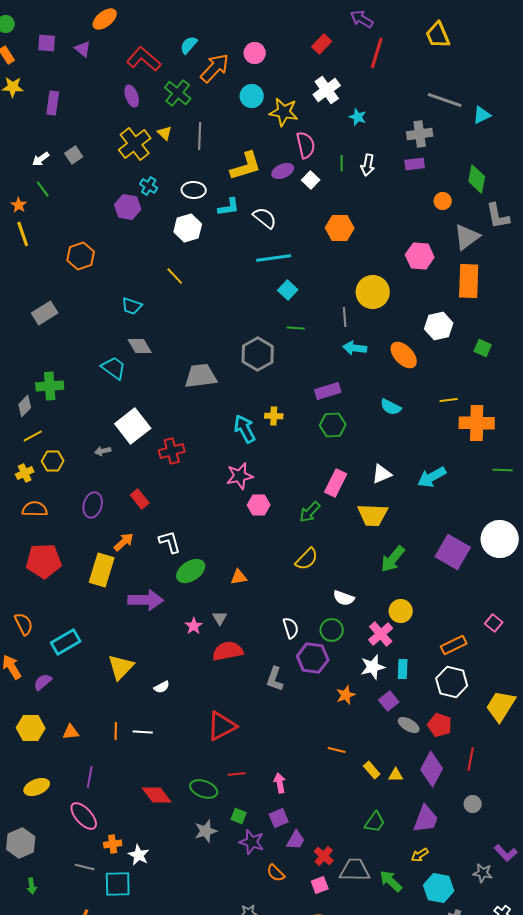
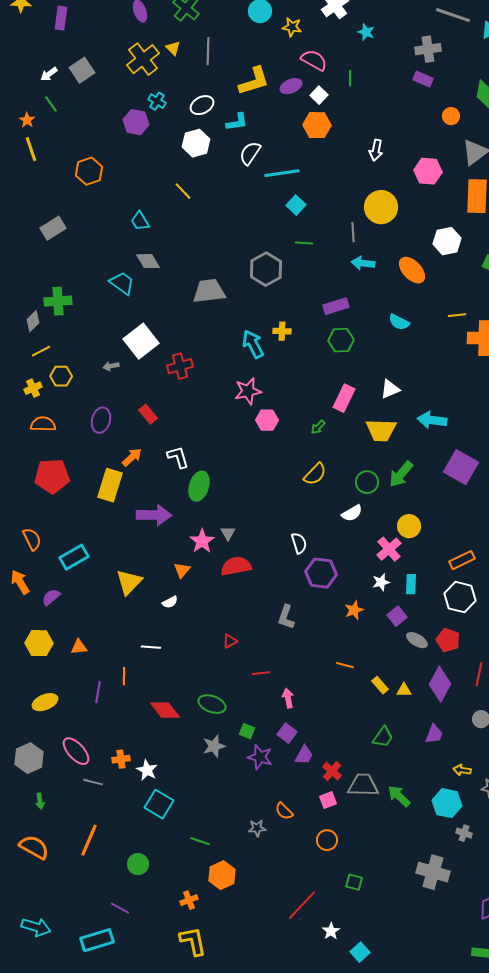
yellow star: (284, 112) -> (292, 27), size x0.7
pink semicircle: (306, 145) -> (314, 60), turned -48
gray square: (74, 155) -> (82, 70), size x1.4
purple rectangle: (415, 164) -> (423, 79), turned 30
white arrow: (368, 165) -> (376, 150), moved
white ellipse: (194, 190) -> (202, 105), turned -30
white semicircle: (265, 218) -> (250, 153), moved, turned -95
orange hexagon: (340, 228) -> (317, 125), moved
cyan trapezoid: (132, 306) -> (140, 221), turned 40
cyan arrow: (432, 477) -> (432, 420), moved, turned 36
green arrow: (310, 512) -> (318, 427), size x0.7
green ellipse: (191, 571) -> (199, 486), turned -40
orange triangle: (239, 577) -> (182, 570), moved, turned -42
white semicircle: (344, 598) -> (352, 513), turned -50
pink star: (194, 626) -> (202, 541), size x1.4
green circle: (332, 630) -> (367, 482), moved
white star: (373, 667) -> (381, 582), size x0.7
gray L-shape: (275, 679) -> (286, 617), moved
red triangle: (222, 726) -> (230, 641), size x0.5
orange line: (116, 731) -> (124, 676), moved
red line: (237, 774) -> (261, 673), moved
pink ellipse: (84, 816) -> (76, 751), moved
purple square: (279, 818) -> (287, 733), turned -30
purple trapezoid: (426, 819) -> (434, 734), size x0.7
yellow arrow: (420, 855) -> (462, 770), moved, turned 42
orange semicircle: (276, 873) -> (284, 811), moved
cyan square: (118, 884) -> (159, 804), moved, turned 32

